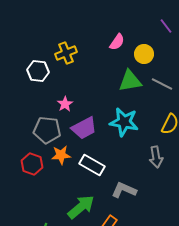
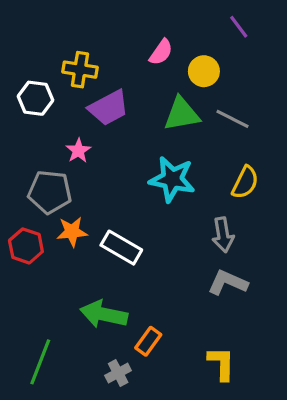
yellow cross: (66, 53) -> (80, 70), turned 30
purple trapezoid: (84, 128) -> (109, 108), moved
gray L-shape: (124, 190) -> (228, 282), moved
green arrow: (81, 207) -> (104, 314), turned -128

